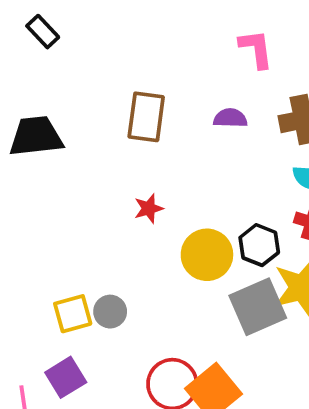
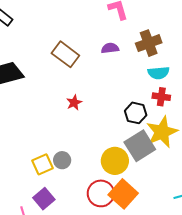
brown rectangle: (146, 117) -> (65, 54), turned -52
yellow circle: (207, 255) -> (115, 161), moved

